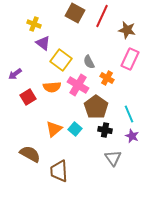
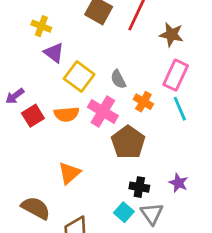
red square: (28, 97) -> (33, 116), moved
cyan line: (129, 114) -> (180, 109), moved
cyan square: (75, 129) -> (124, 212), moved
black cross: (105, 130) -> (139, 187), moved

